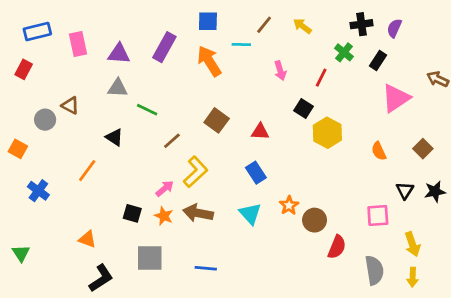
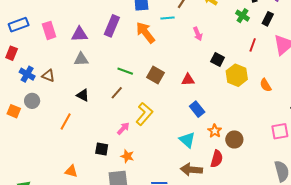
red line: (321, 78) -> (253, 45), moved
green line: (147, 110) -> (125, 71), moved
gray circle: (45, 120) -> (32, 101), moved
brown line: (172, 141) -> (117, 93), moved
orange semicircle: (379, 151) -> (266, 85), moved
blue rectangle: (256, 173) -> (197, 109), moved
blue cross: (38, 191) -> (27, 74), moved
brown arrow: (198, 213) -> (191, 170), moved
orange star: (164, 216) -> (127, 156), moved
red semicircle: (337, 247) -> (217, 159), moved

